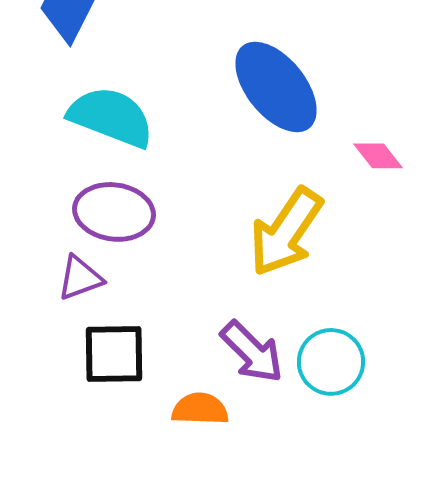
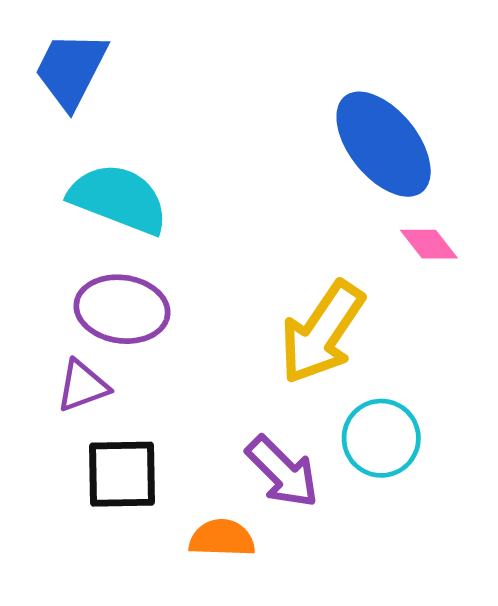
blue ellipse: (276, 87) -> (384, 144), moved
cyan circle: (331, 362) -> (381, 438), moved

